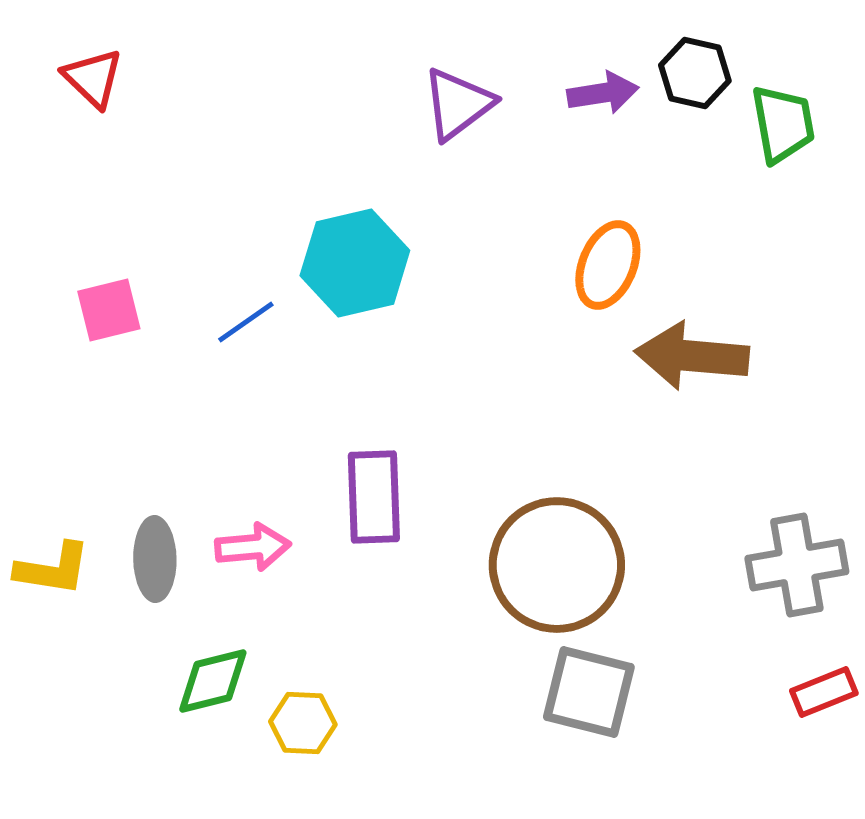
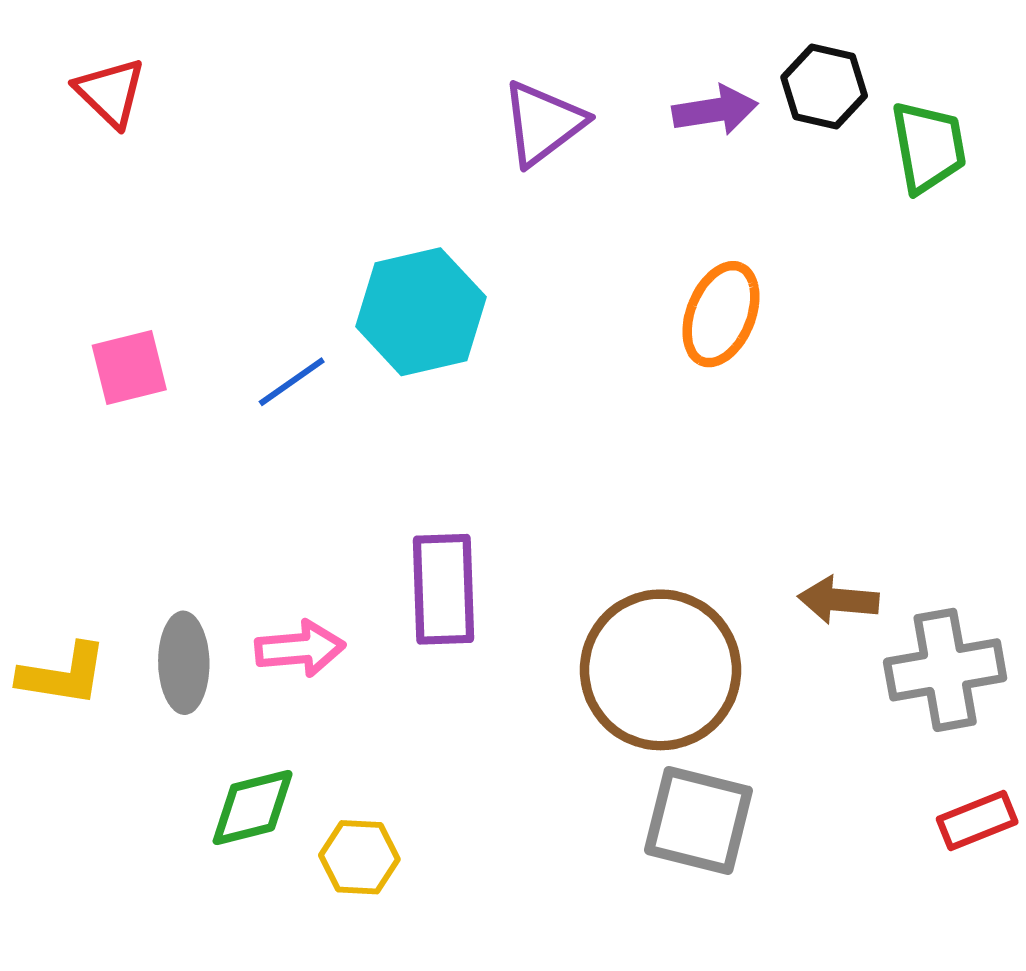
brown arrow: (692, 356) -> (838, 600), moved, size x0.6

